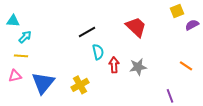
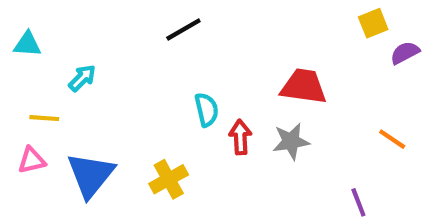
red trapezoid: (136, 27) -> (304, 86), moved, turned -35
black line: (87, 32) -> (183, 30), moved
cyan arrow: (25, 37) -> (82, 78), moved

